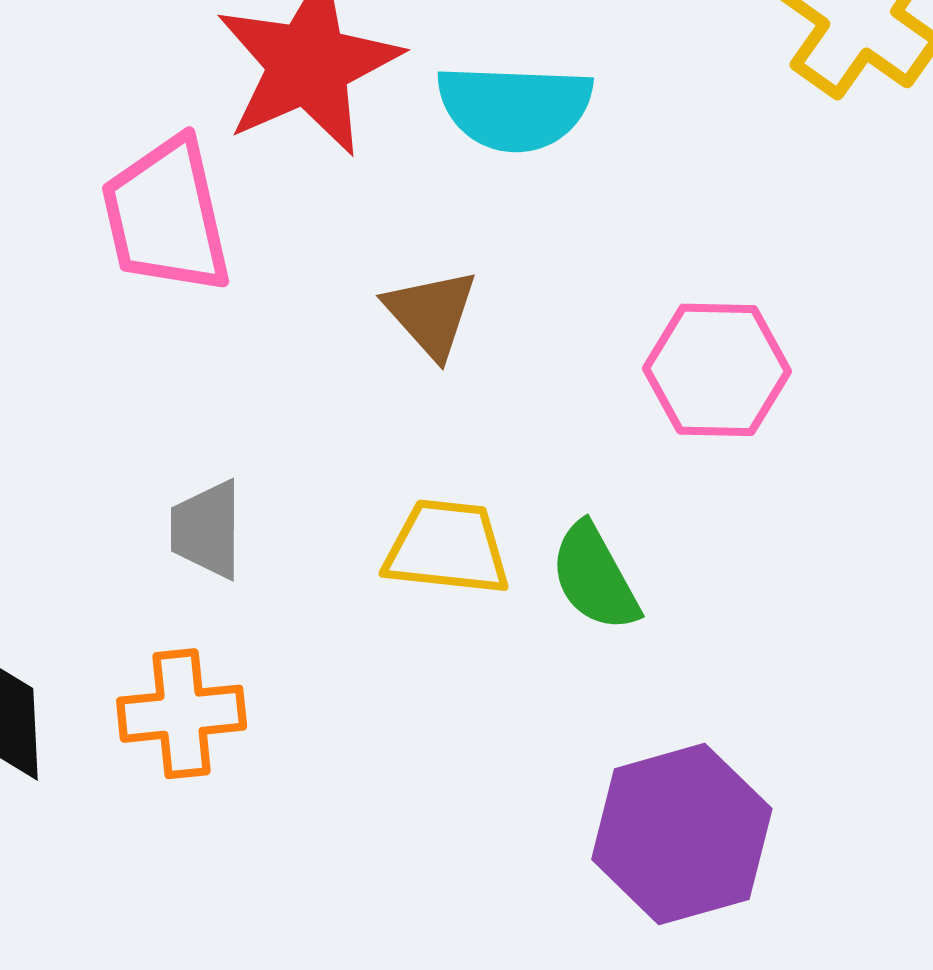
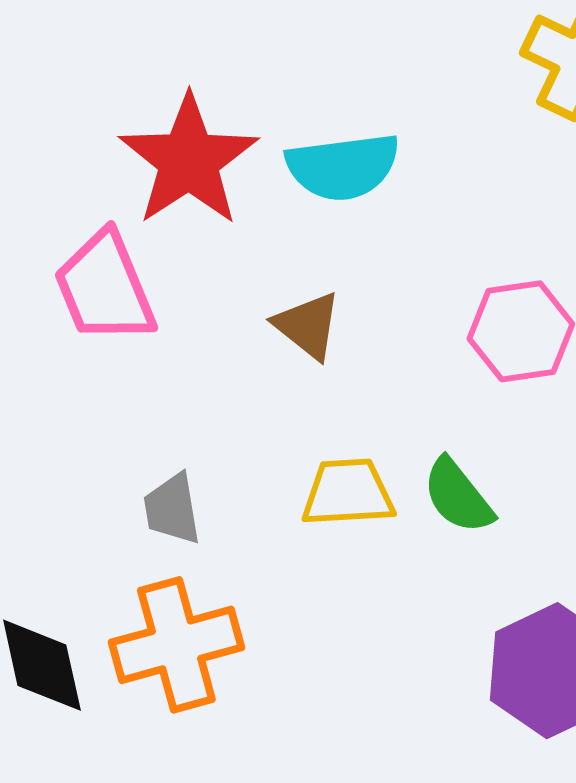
orange cross: (182, 714) -> (176, 645), size x1.4

